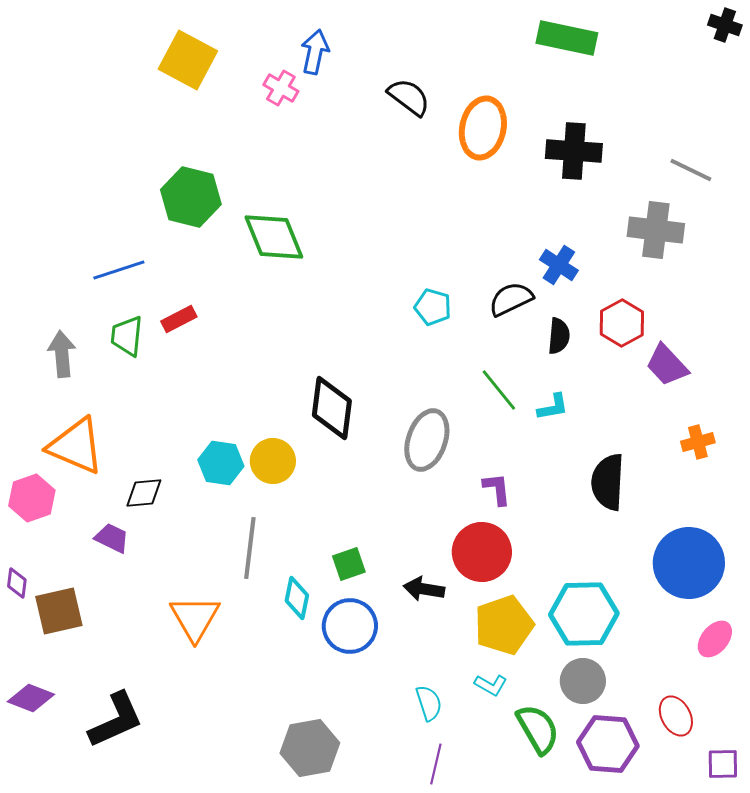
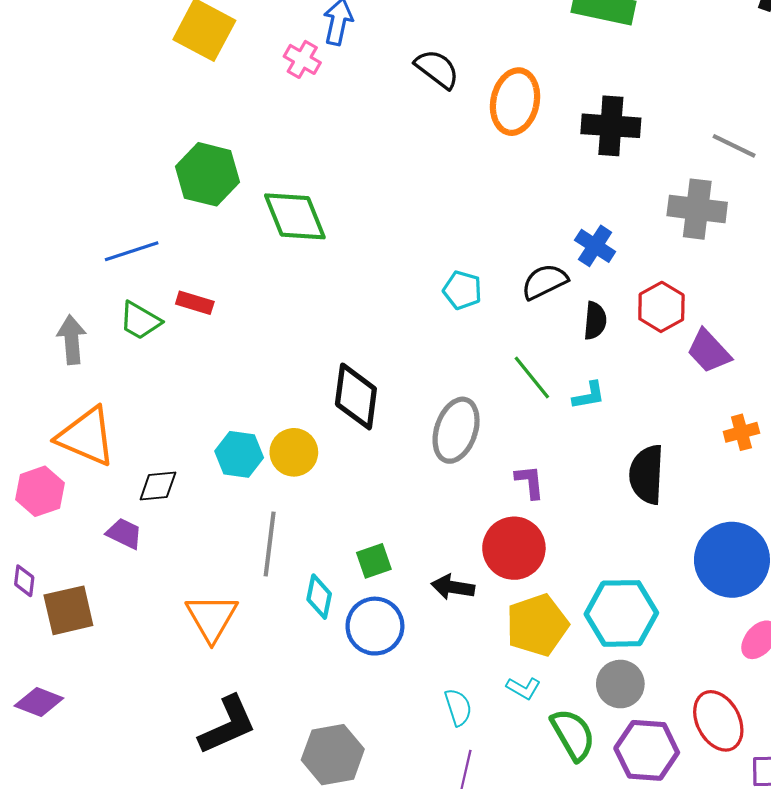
red rectangle: (179, 319) -> (195, 303), turned 44
green trapezoid: (127, 336) -> (140, 321), turned -66
red ellipse: (676, 716) -> (718, 721), size x1.4
black L-shape: (116, 720) -> (227, 725), moved

